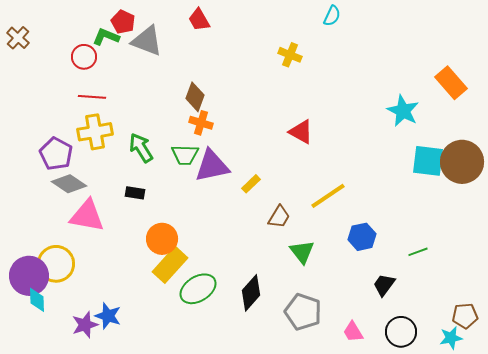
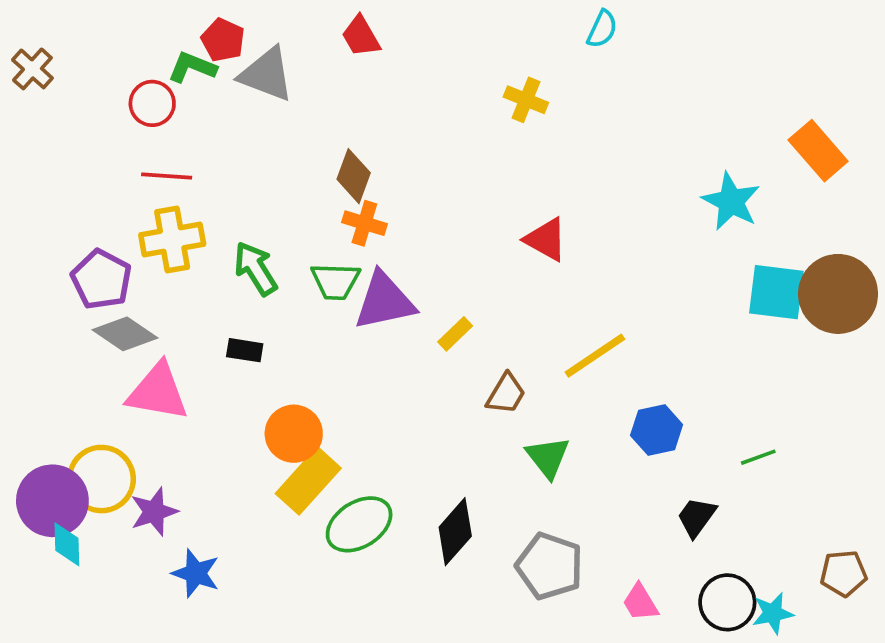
purple star: (85, 325) -> (154, 512), moved
cyan star: (451, 338) -> (773, 613), moved

